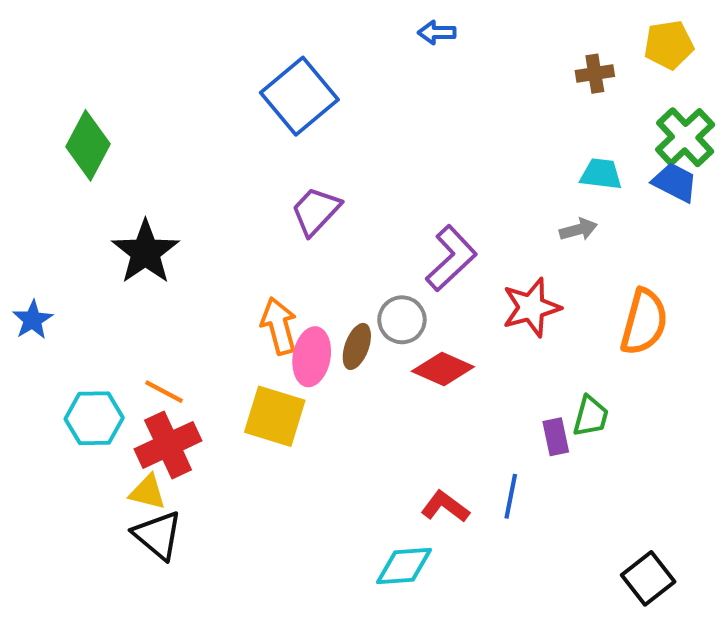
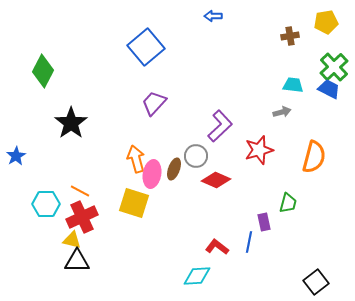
purple rectangle: (556, 437) -> (264, 222), moved
black triangle: (158, 535) -> (77, 261), turned -40

